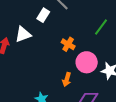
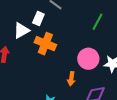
white triangle: (23, 34) -> (21, 30), moved
orange cross: (68, 44) -> (45, 44), moved, size x1.5

